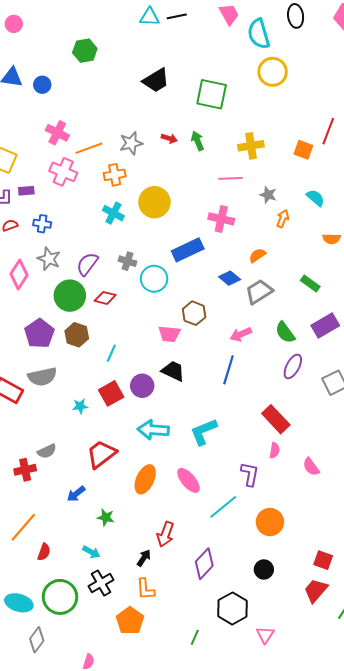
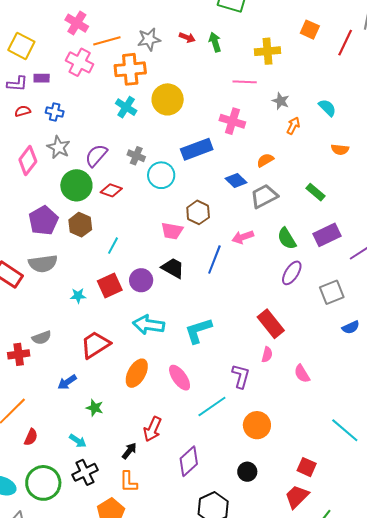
orange square: (303, 150) -> (310, 30), moved
orange cross: (115, 175) -> (130, 69), size x1.4
blue line: (228, 370) -> (214, 259), moved

